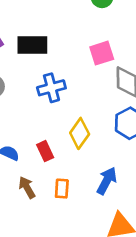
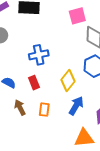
blue cross: (51, 88) -> (39, 55), moved
yellow diamond: (80, 133) -> (68, 80), moved

